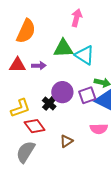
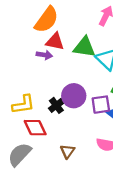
red triangle: (17, 65) -> (55, 42), moved
purple arrow: (39, 66) -> (44, 55), moved
brown triangle: (66, 141) -> (67, 151), turned -32

